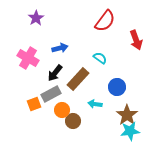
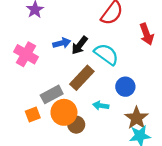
cyan semicircle: (100, 58) -> (106, 54), size x1.6
black arrow: (55, 73) -> (80, 45), moved
orange square: (34, 104) -> (33, 115), moved
orange circle: (62, 110) -> (64, 112), size x1.5

